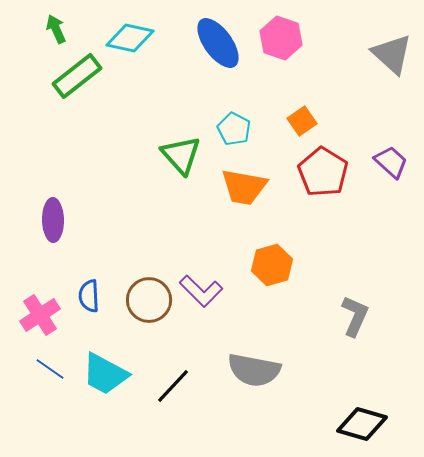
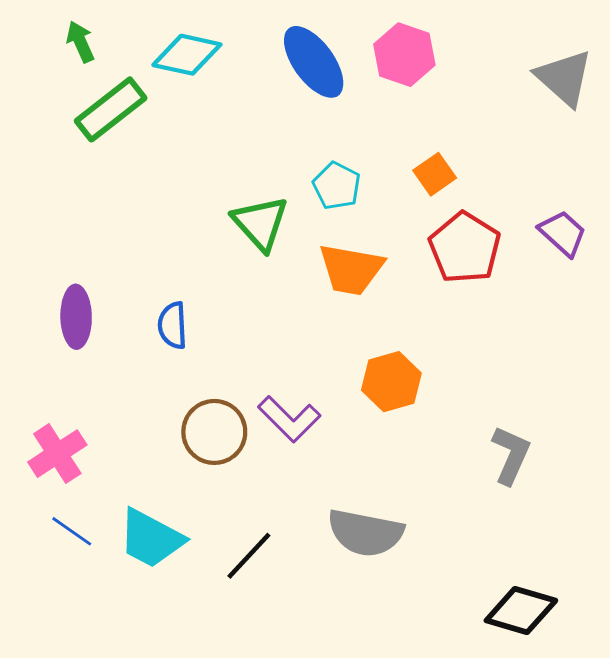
blue semicircle: (89, 296) -> (173, 325), moved

